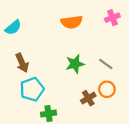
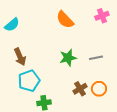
orange semicircle: (72, 22) -> (65, 20), turned 54
gray line: (106, 64) -> (96, 58), turned -48
orange circle: (107, 89) -> (99, 89), moved

